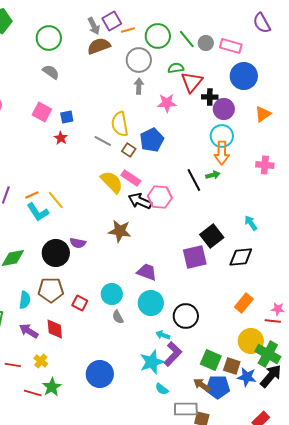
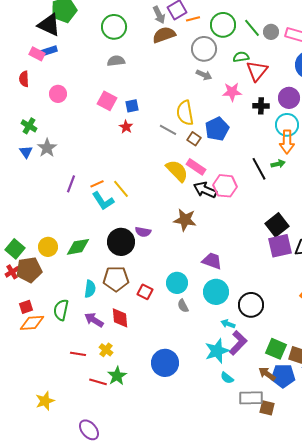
gray semicircle: (51, 72) -> (116, 61), turned -42
gray arrow: (139, 86) -> (204, 75), turned 112
black cross: (210, 97) -> (261, 106), moved
purple square: (195, 257) -> (280, 246), moved

